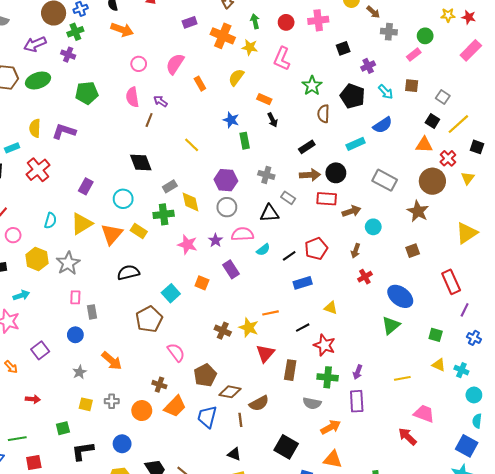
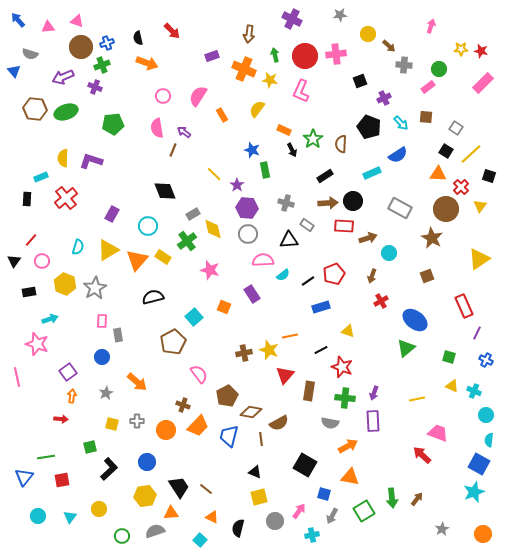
red circle: (286, 22) -> (305, 56), size x1.6
green star: (312, 86) -> (313, 139), moved
green cross: (164, 214) -> (187, 241), turned -30
purple star: (215, 240) -> (237, 185), moved
brown cross: (223, 331) -> (244, 353), turned -35
orange arrow: (11, 367) -> (72, 396), moved, turned -128
black L-shape: (83, 451) -> (109, 469), turned 145

